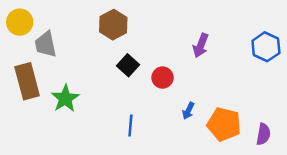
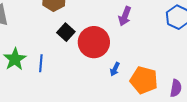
red circle: (162, 78) -> (94, 42), size x1.8
blue line: (130, 126) -> (41, 63), moved

